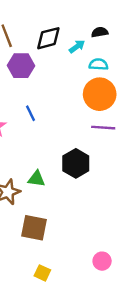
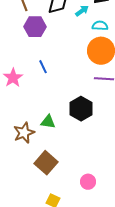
brown square: (34, 228) -> (46, 163), turned 30
pink circle: (102, 261) -> (88, 182), moved

